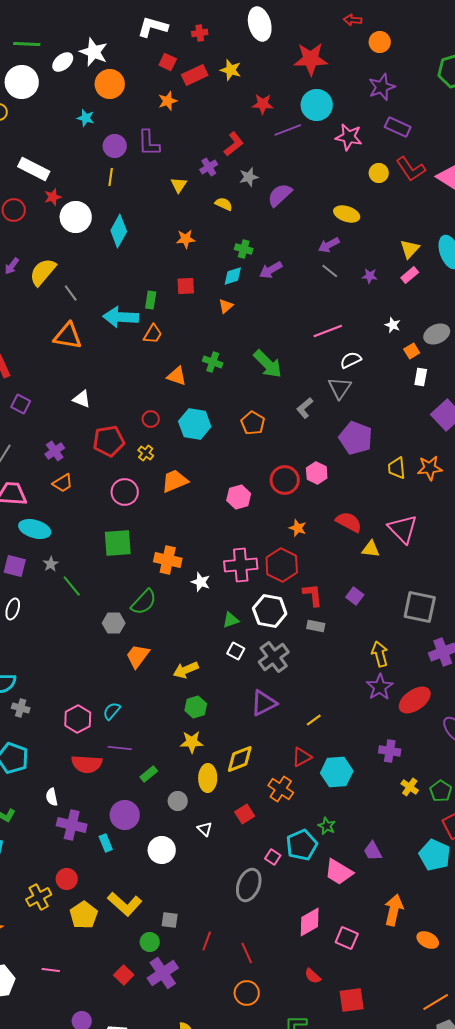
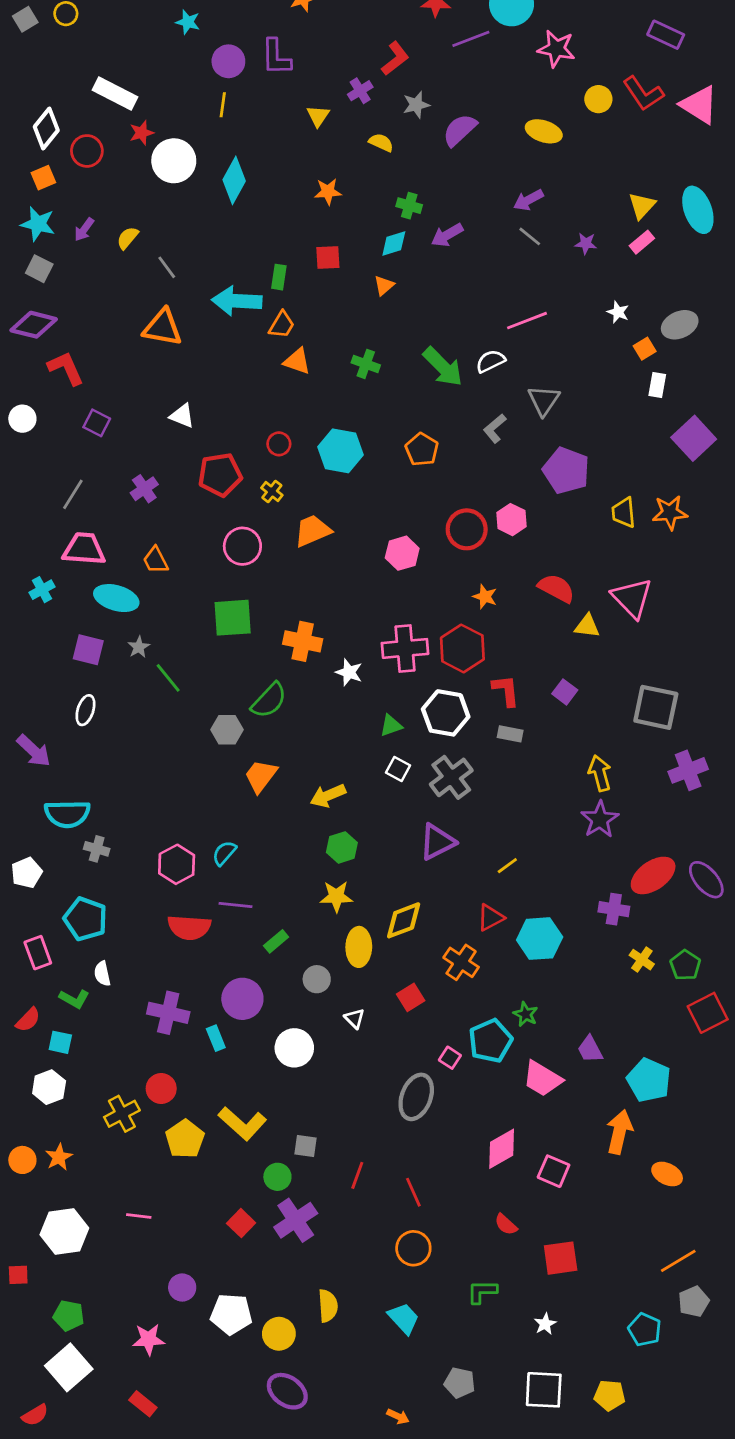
purple rectangle: (398, 127) -> (666, 35), moved
yellow ellipse: (347, 214) -> (544, 131), moved
yellow semicircle: (43, 272) -> (128, 238), size x0.6
white semicircle: (351, 360) -> (490, 361), moved
orange triangle: (177, 376) -> (297, 361), moved
orange trapezoid: (63, 483) -> (156, 560), moved, turned 95
red ellipse: (415, 700) -> (653, 875), moved
white semicircle: (52, 797) -> (102, 974), moved
cyan pentagon: (435, 855) -> (649, 1080), moved

